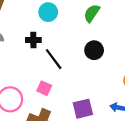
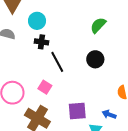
cyan circle: (48, 12) -> (37, 21), moved

